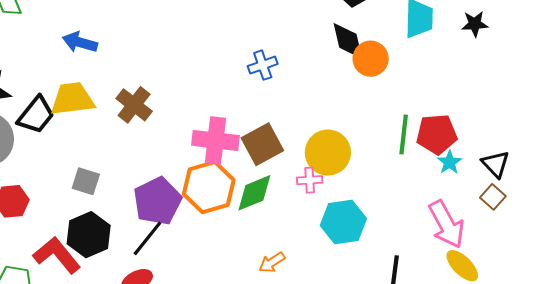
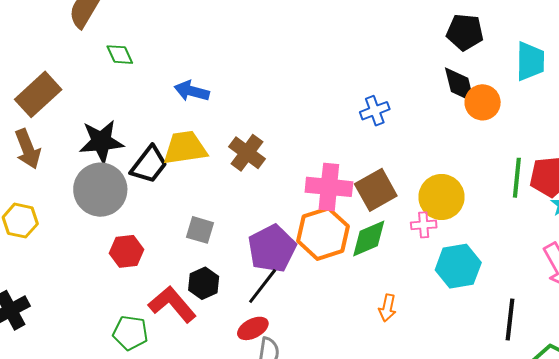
black hexagon: (89, 235) -> (204, 283), size x0.7
orange arrow: (272, 262) -> (387, 308), turned -44

